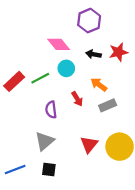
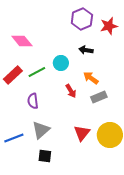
pink diamond: (59, 44) -> (22, 41), moved
red star: (118, 52) -> (109, 26), moved
purple semicircle: (51, 110) -> (33, 101), moved
blue line: (15, 169) -> (14, 138), moved

